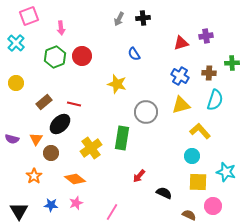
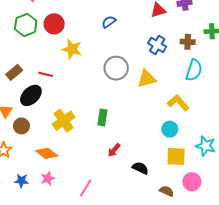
blue semicircle: (134, 54) -> (109, 22), turned 88
yellow star: (117, 84) -> (72, 49), moved
yellow triangle: (181, 105) -> (147, 79), moved
gray circle: (146, 112) -> (116, 68), moved
green rectangle: (122, 138) -> (102, 118), moved, size x0.7

